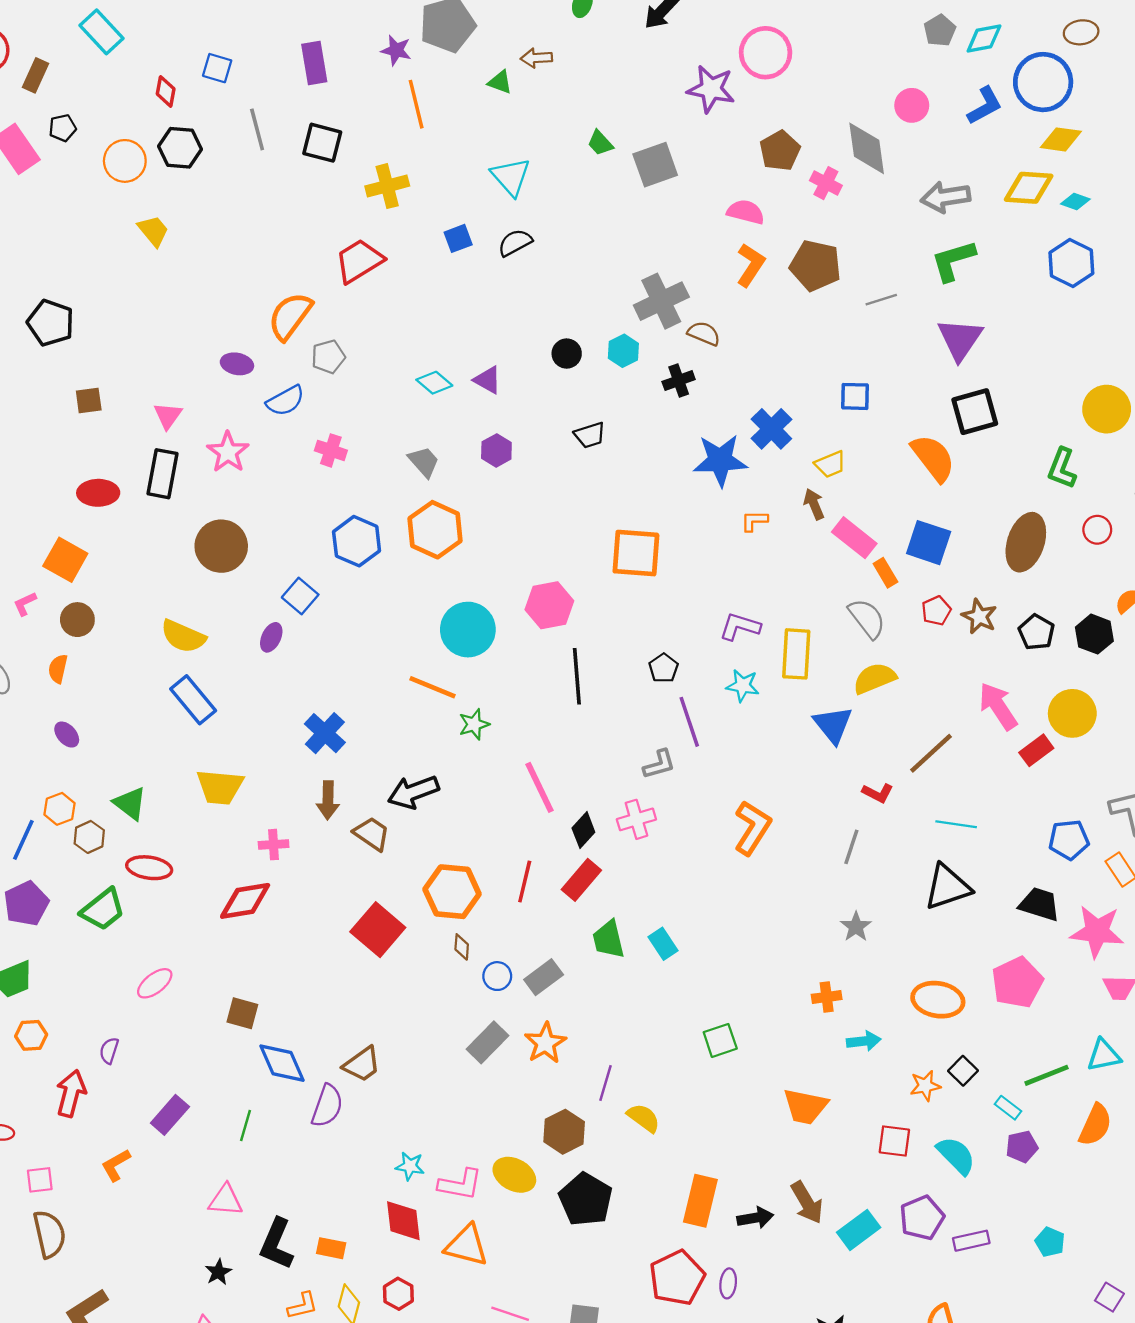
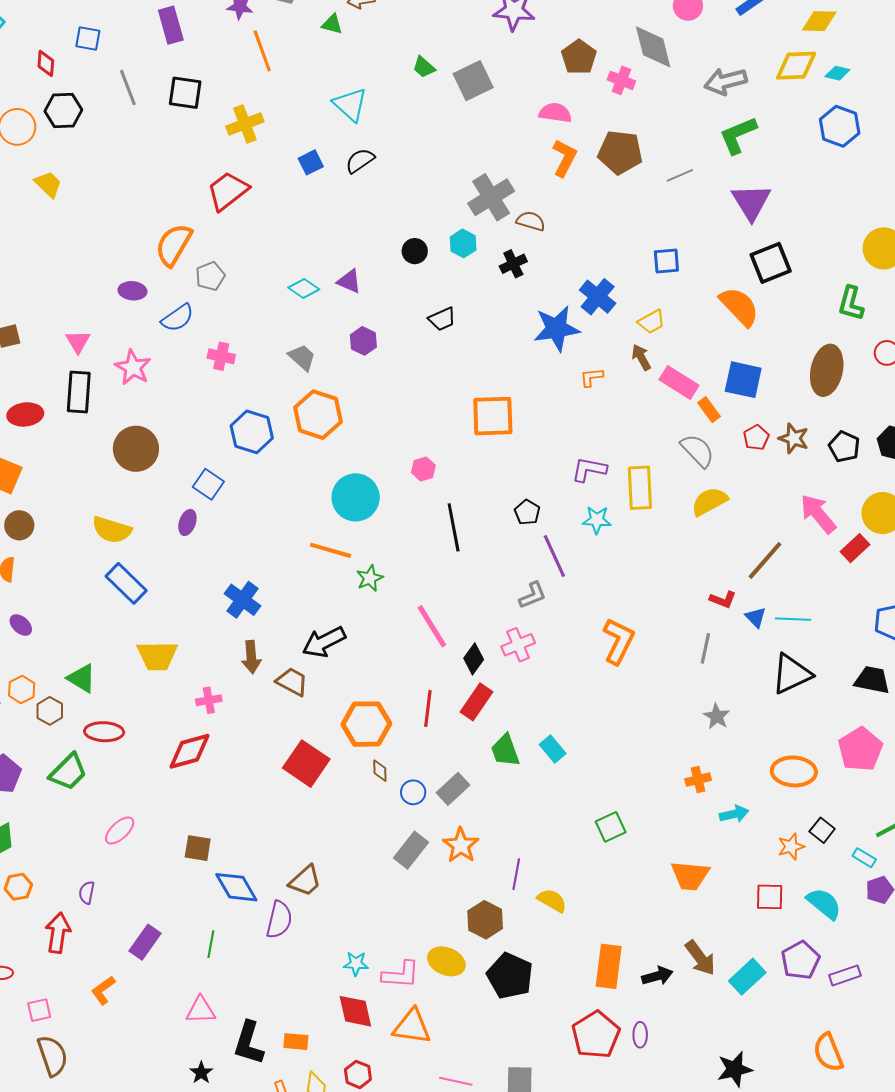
pink hexagon: (549, 605) -> (423, 469), size x0.6
blue triangle: (833, 725) -> (756, 617), moved, size x0.6

